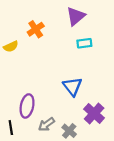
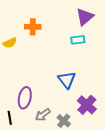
purple triangle: (76, 16) -> (85, 17), moved
orange cross: (36, 29) -> (33, 27), turned 35

